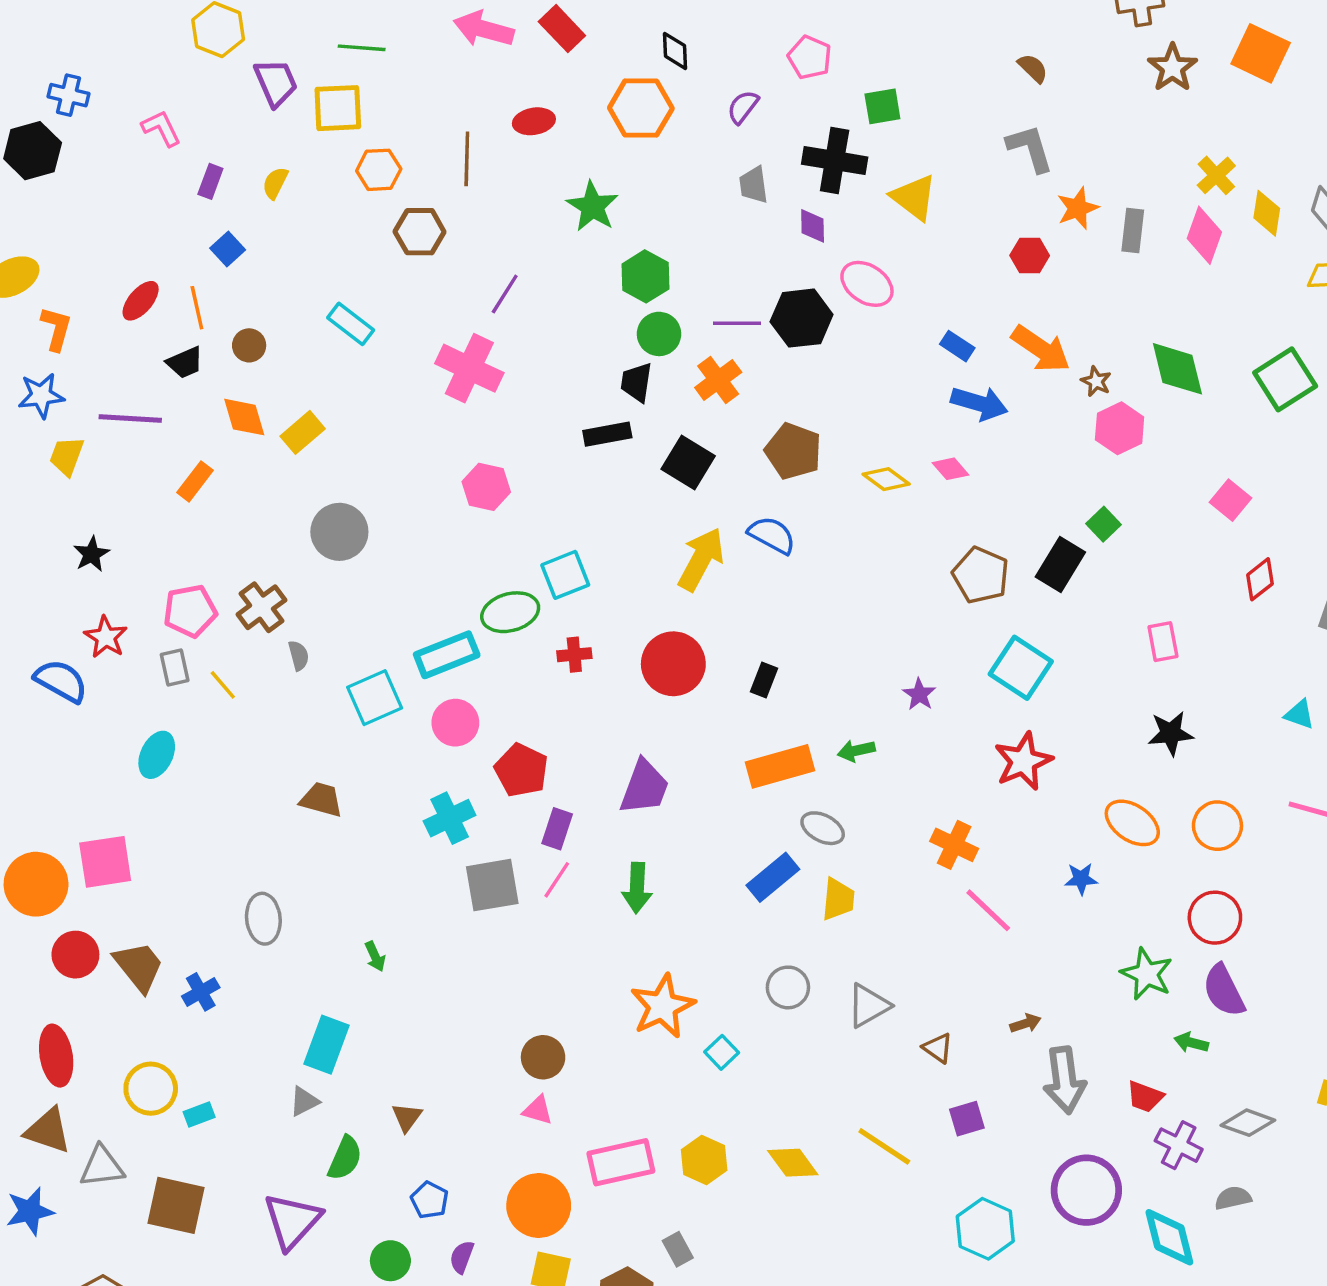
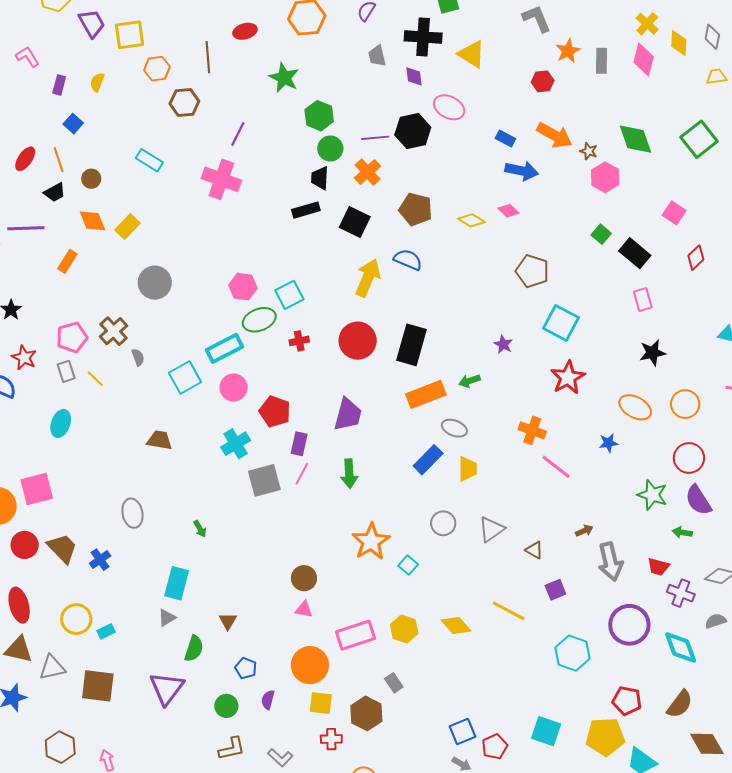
pink hexagon: (486, 487) -> (243, 287), moved
black rectangle: (1060, 564) -> (635, 253), moved, turned -76
black rectangle: (764, 680) -> (412, 345), size x2.0

